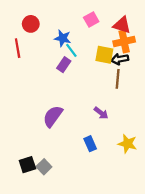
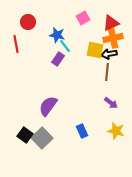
red triangle: (122, 25) -> (111, 23), turned -42
purple arrow: (101, 113) -> (111, 103), moved
black square: (27, 165) -> (25, 135), moved, turned -35
gray square: (44, 167) -> (42, 138), moved, size x1.5

